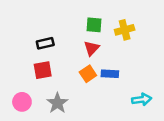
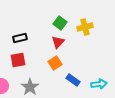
green square: (94, 25) -> (60, 23), turned 32
blue rectangle: (110, 74) -> (73, 80), moved, turned 32

